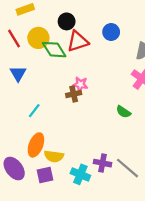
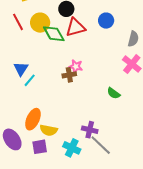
blue triangle: (18, 74) -> (21, 69), moved
cyan line: (34, 111) -> (30, 80), moved
purple cross: (102, 163) -> (90, 130), moved
gray line: (127, 168) -> (101, 145), moved

